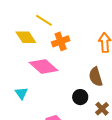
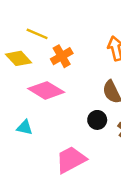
cyan triangle: (21, 93) -> (25, 127), turned -32

